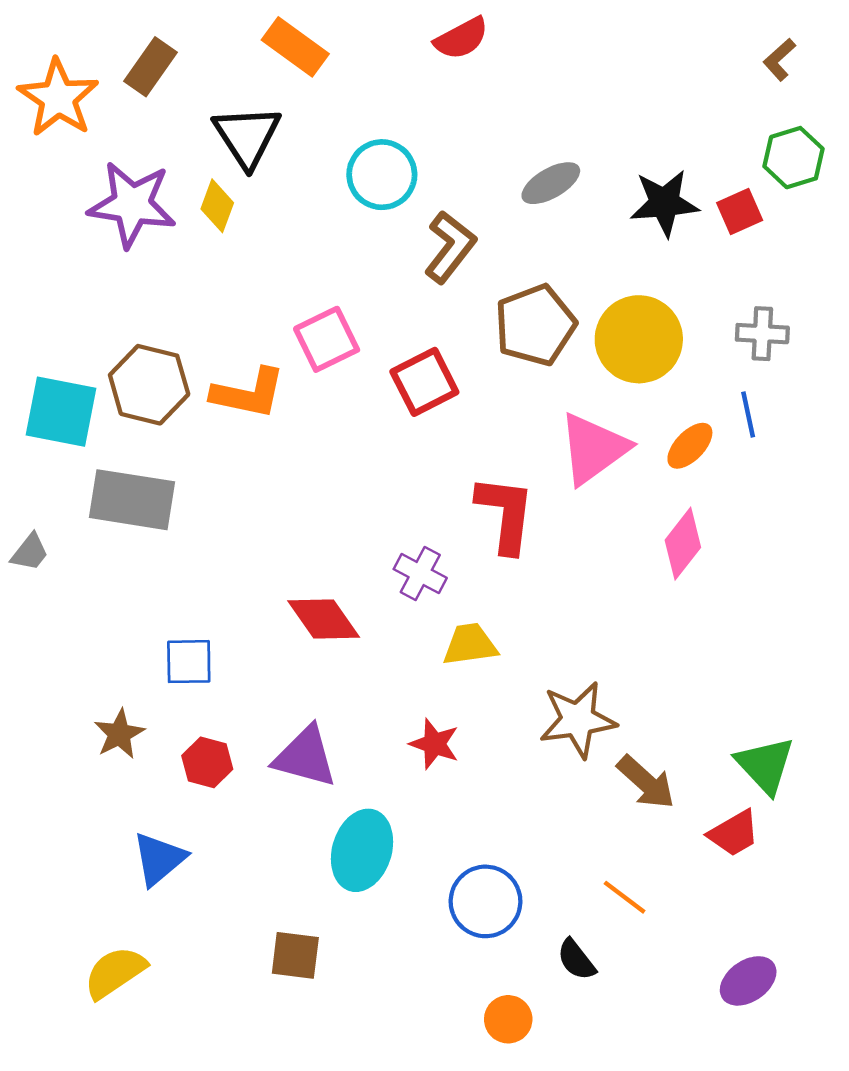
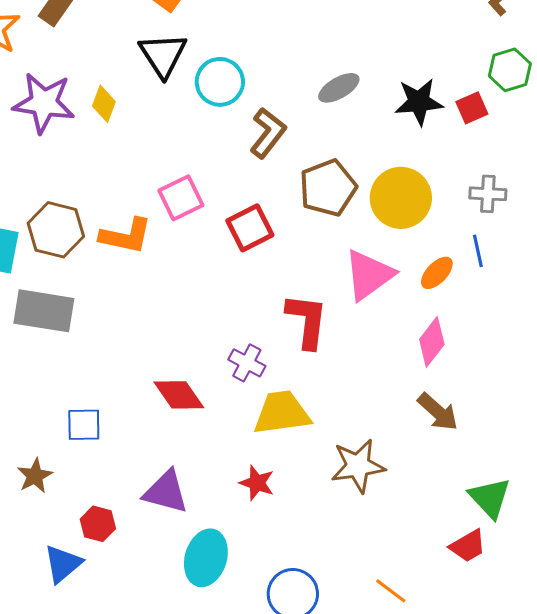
black triangle: (247, 136) -> (163, 55), moved
yellow trapezoid: (470, 644) -> (282, 413), size x1.5
red hexagon: (207, 762) -> (98, 524), moved
brown arrow: (646, 782) -> (438, 412), moved

